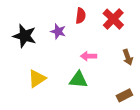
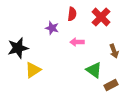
black star: (25, 36) -> (18, 48), moved, turned -30
pink arrow: (89, 56) -> (77, 42), moved
green triangle: (78, 80) -> (94, 70), moved, turned 30

